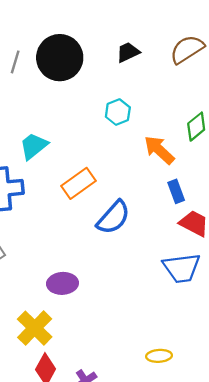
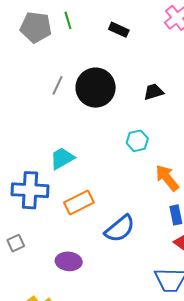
orange rectangle: (78, 183) -> (79, 202), moved
purple ellipse: (62, 283) -> (69, 261), moved

